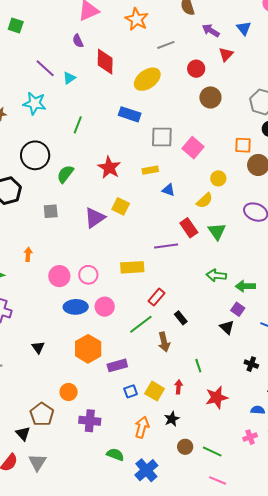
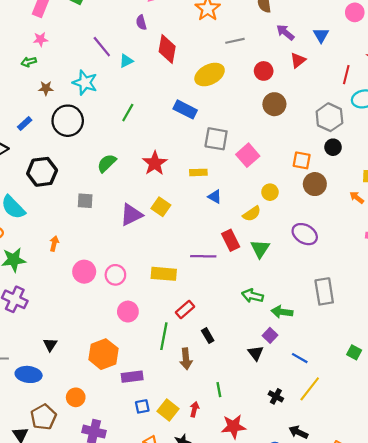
black circle: (35, 155) -> (68, 121), moved
blue ellipse: (76, 307) -> (29, 374), moved
green line: (141, 324) -> (164, 336), turned -50

